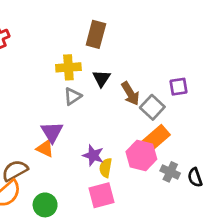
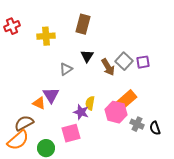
yellow cross: (68, 67) -> (46, 36), moved
gray square: (152, 107) -> (124, 61), moved
orange triangle: (45, 149) -> (39, 103), moved
yellow semicircle: (106, 168) -> (90, 103), moved
pink square: (101, 195) -> (71, 133), moved

